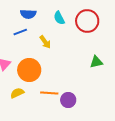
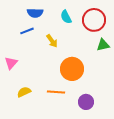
green triangle: (96, 62) -> (103, 45), moved
orange circle: (29, 70) -> (72, 69), moved
purple circle: (68, 100) -> (86, 102), moved

